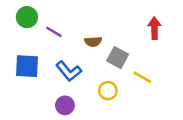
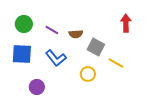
green circle: (27, 17) -> (24, 24), moved
purple line: (54, 32) -> (52, 30), moved
purple circle: (65, 105) -> (37, 87), moved

